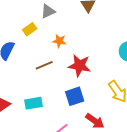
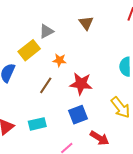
yellow rectangle: (30, 29) -> (29, 50), size x1.5
brown line: (44, 65) -> (46, 85), turned -30

